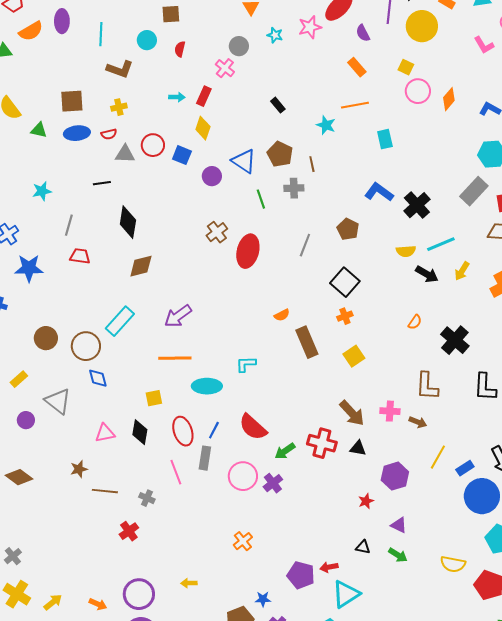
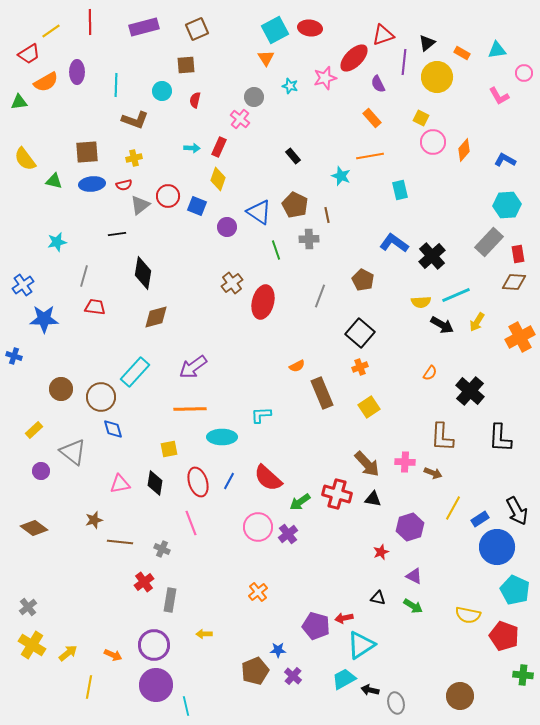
gray triangle: (125, 154) -> (140, 205), turned -40
gray rectangle: (205, 458) -> (170, 600), moved

